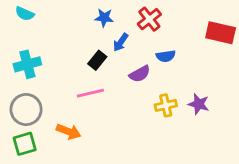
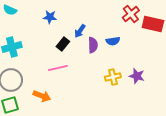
blue star: (104, 18) -> (50, 17), moved
red cross: (149, 19) -> (131, 14), moved
purple semicircle: (140, 74) -> (93, 45), moved, turned -63

